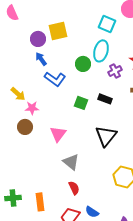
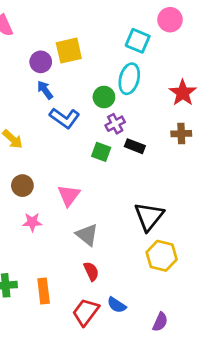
purple cross: (115, 71) -> (115, 124), moved
pink star: (32, 108) -> (32, 222), moved
black triangle: (106, 136) -> (149, 216), moved

